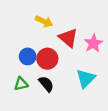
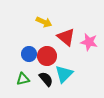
pink star: (93, 43) -> (89, 42), turned -30
cyan triangle: (86, 78) -> (64, 74), moved

